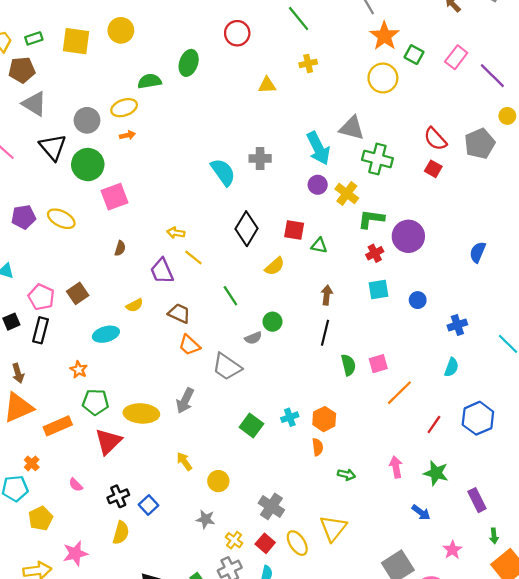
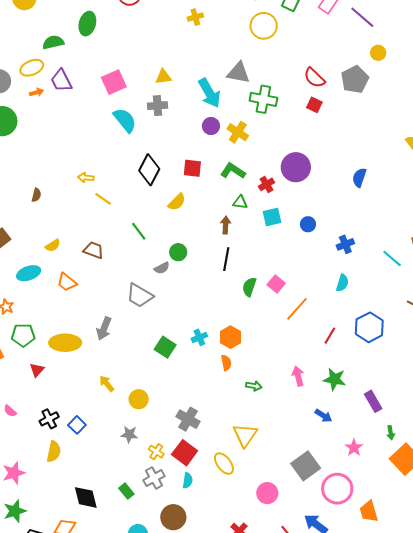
yellow triangle: (267, 85) -> (163, 77), moved
pink square: (115, 197) -> (114, 82), moved
green L-shape: (371, 219) -> (233, 171), moved, turned 30
green triangle: (319, 246) -> (240, 202), moved
purple trapezoid: (162, 271) -> (61, 81), moved
orange trapezoid: (189, 345) -> (67, 282), moved
pink square: (378, 364) -> (276, 284), turned -30
green semicircle: (348, 365) -> (249, 287), turned -144
red triangle: (108, 441) -> (37, 370), size x0.6
red square: (265, 543) -> (185, 453), size x1.4
yellow ellipse: (297, 543) -> (224, 464), moved

